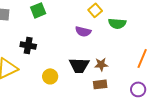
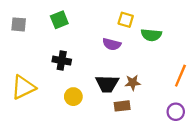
yellow square: (95, 10) -> (126, 20), turned -32
black cross: (28, 45) -> (62, 61), moved
brown rectangle: (100, 84) -> (122, 106), moved

